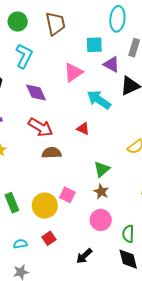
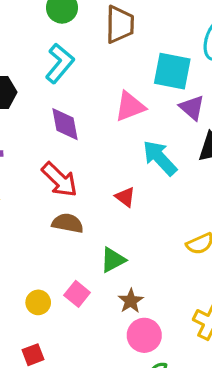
cyan square: (94, 45) -> (172, 71), size x1.4
green triangle: (102, 169) -> (113, 260), moved
yellow circle: (45, 206) -> (38, 302), size x0.6
pink circle: (101, 220) -> (144, 335), moved

